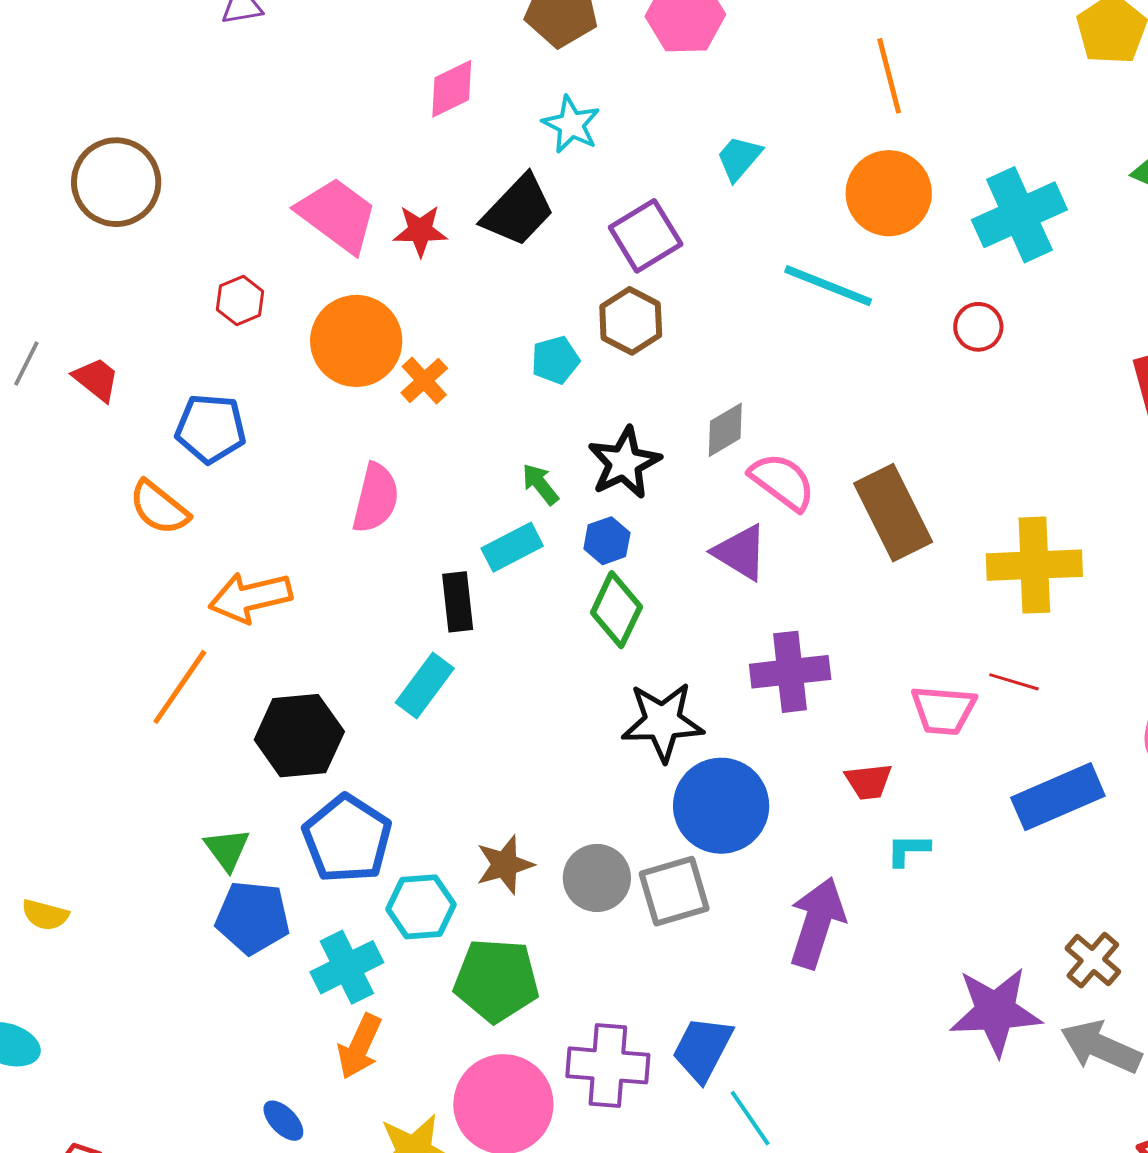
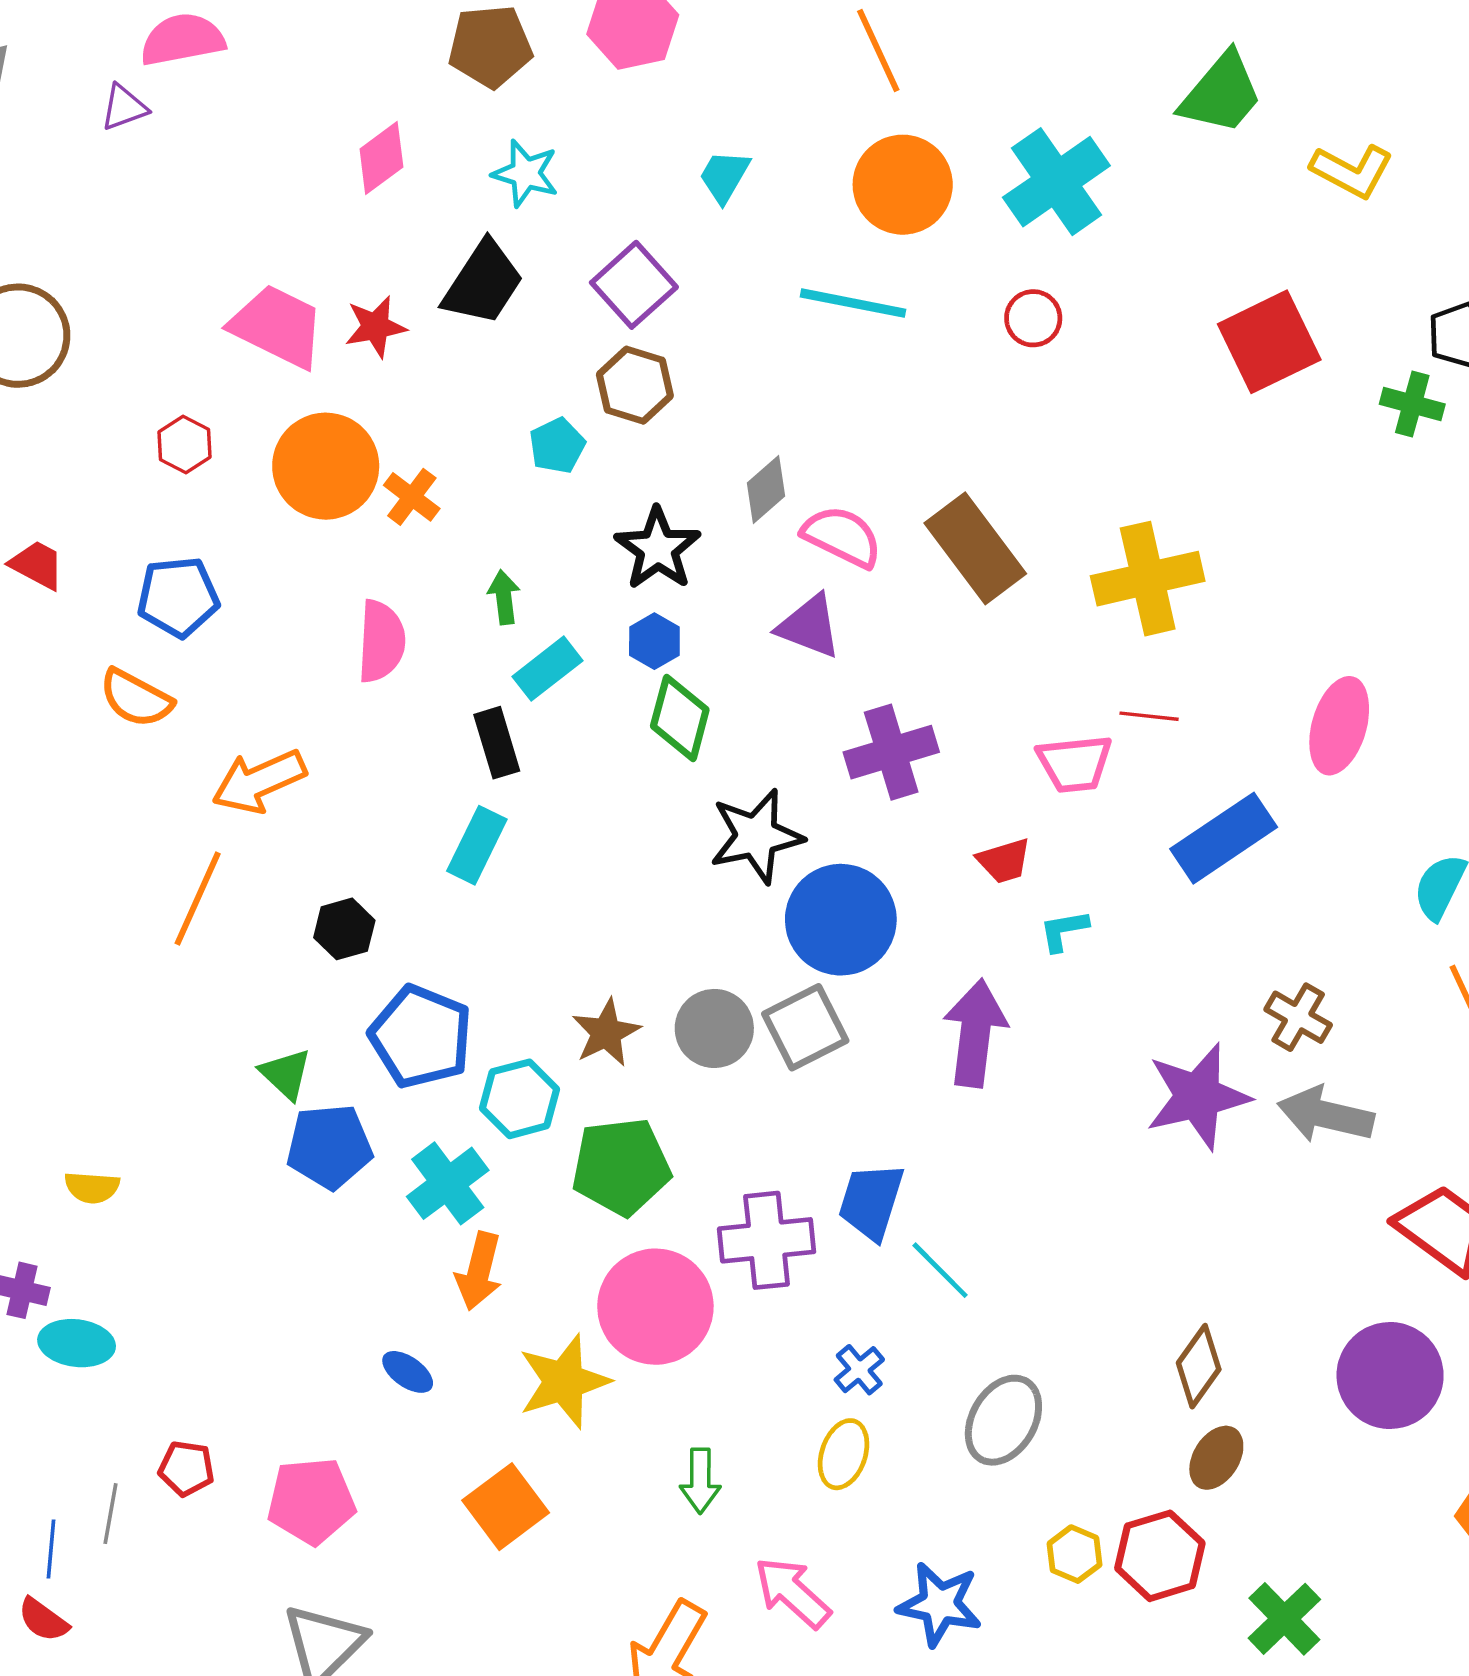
green arrow: (540, 484) -> (504, 597), moved, turned 42
black hexagon: (299, 736) -> (344, 929), size x0.6

